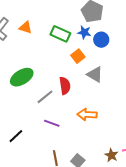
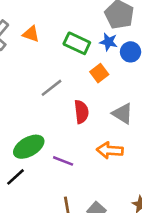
gray triangle: (95, 74) -> (123, 113), moved
green ellipse: (22, 77) -> (29, 147), moved
gray line: (45, 97) -> (52, 88), moved

